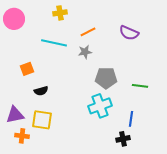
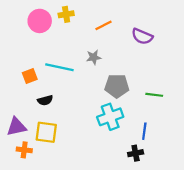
pink circle: (14, 19) -> (40, 21), moved
orange line: (88, 32) -> (104, 25), moved
cyan line: (54, 43) -> (59, 67), moved

